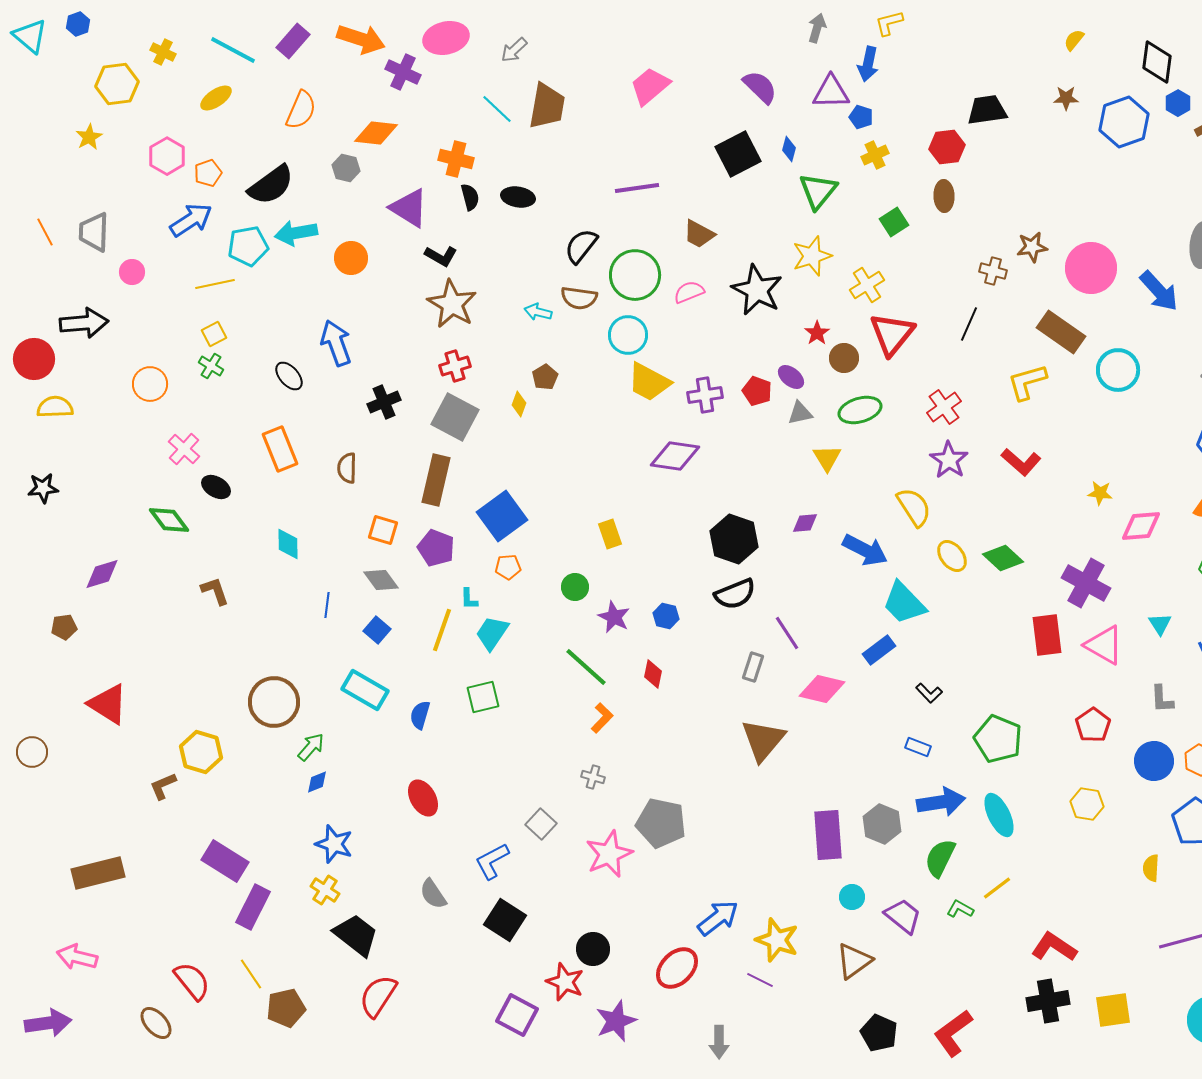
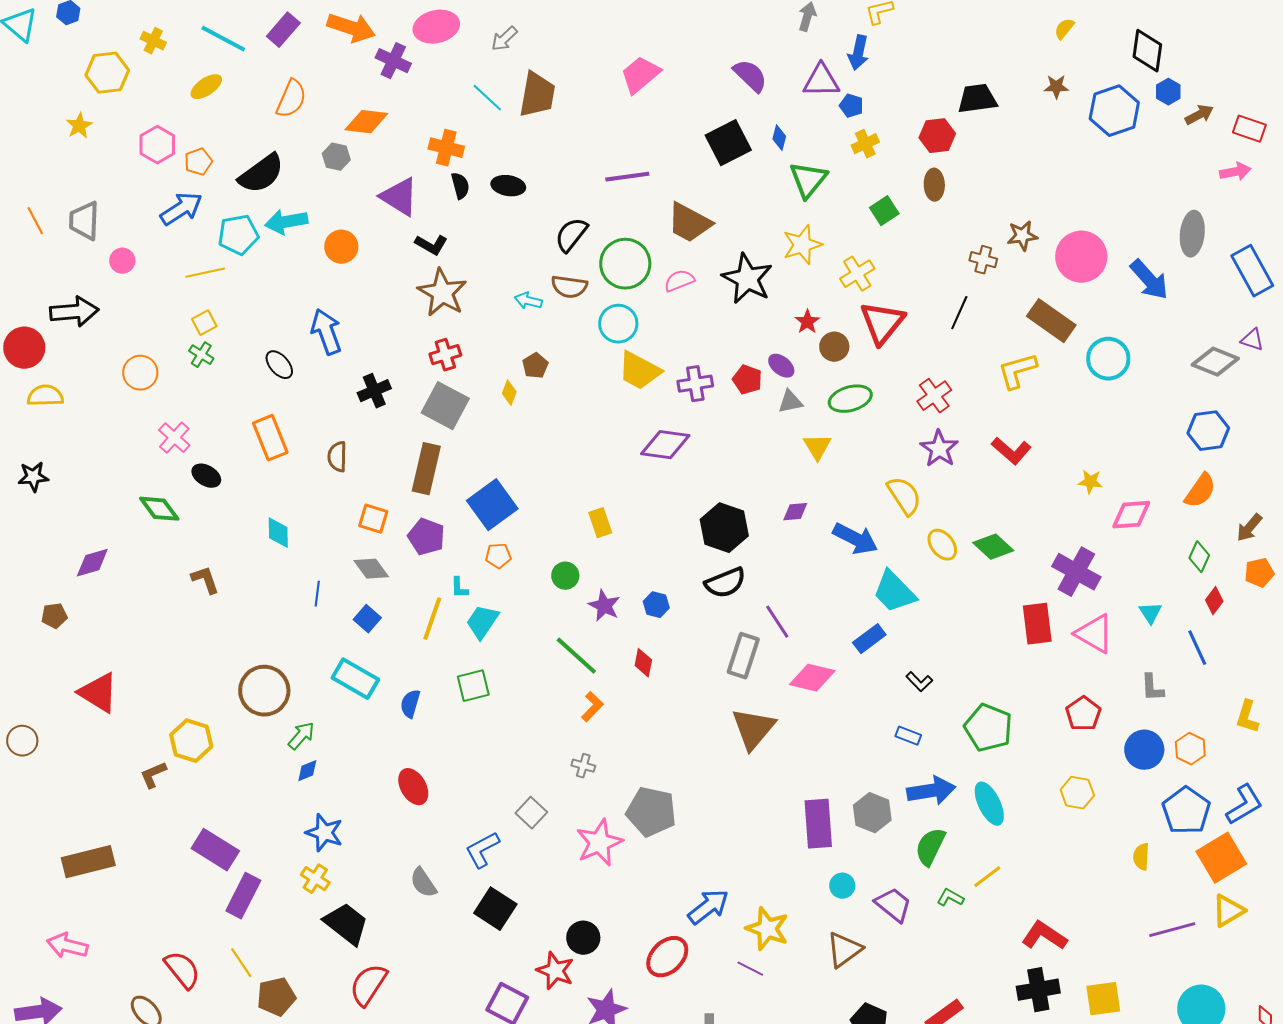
brown trapezoid: (699, 234) -> (689, 223), size x1.4
gray rectangle: (753, 667) -> (743, 656), size x1.5

